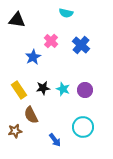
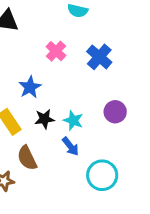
blue star: (33, 57) -> (30, 87), moved
purple circle: (85, 90) -> (115, 112), moved
blue arrow: (55, 140) -> (70, 146), moved

